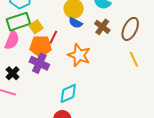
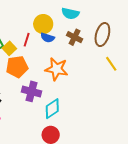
red line: (53, 37) -> (27, 40), moved
purple cross: (39, 63) -> (31, 91), moved

